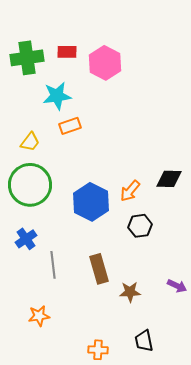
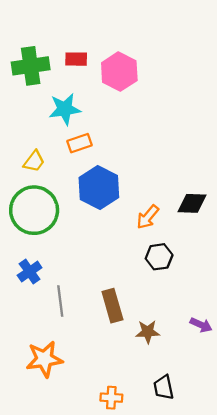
blue hexagon: (91, 202) -> (99, 187), moved
orange star: (39, 316) -> (44, 359), size x1.5

